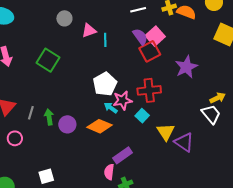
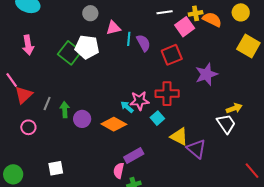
pink square: (155, 36) -> (185, 27), moved
purple semicircle: (140, 37) -> (143, 43), moved
white pentagon: (105, 84) -> (87, 47), moved, turned 30
yellow triangle: (166, 132) -> (179, 137), turned -36

